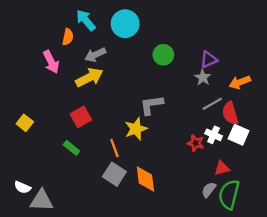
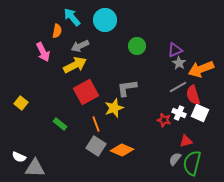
gray star: (203, 77) -> (179, 63), moved
orange arrow: (240, 82) -> (201, 69), size x1.4
red square: (81, 117) -> (86, 92), moved, size x1.4
orange diamond: (145, 179) -> (122, 150), turned -60

